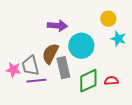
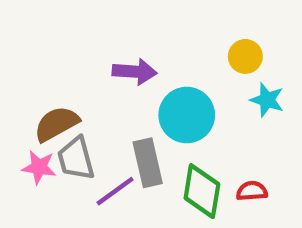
brown semicircle: (50, 54) -> (56, 124), moved, turned 35
purple line: (36, 81) -> (115, 191), moved, turned -30
green diamond: (88, 81) -> (202, 191), turned -55

